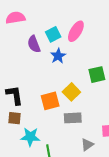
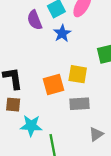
yellow square: (71, 92) -> (78, 74), turned -36

